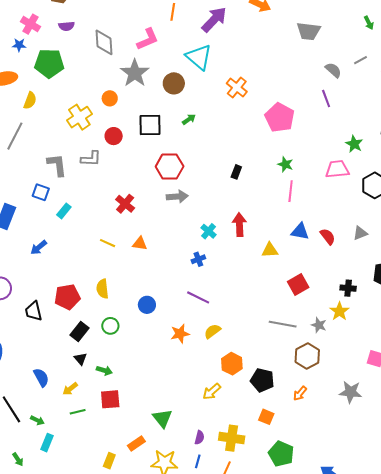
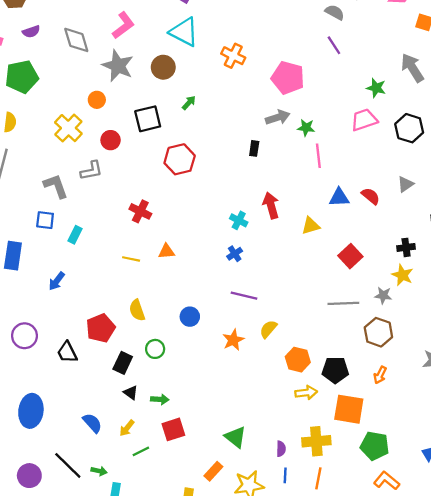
gray arrow: (177, 197) -> (278, 117), moved
yellow arrow: (212, 392) -> (306, 393), moved, turned -132
orange square: (266, 417) -> (349, 409), size x1.8

